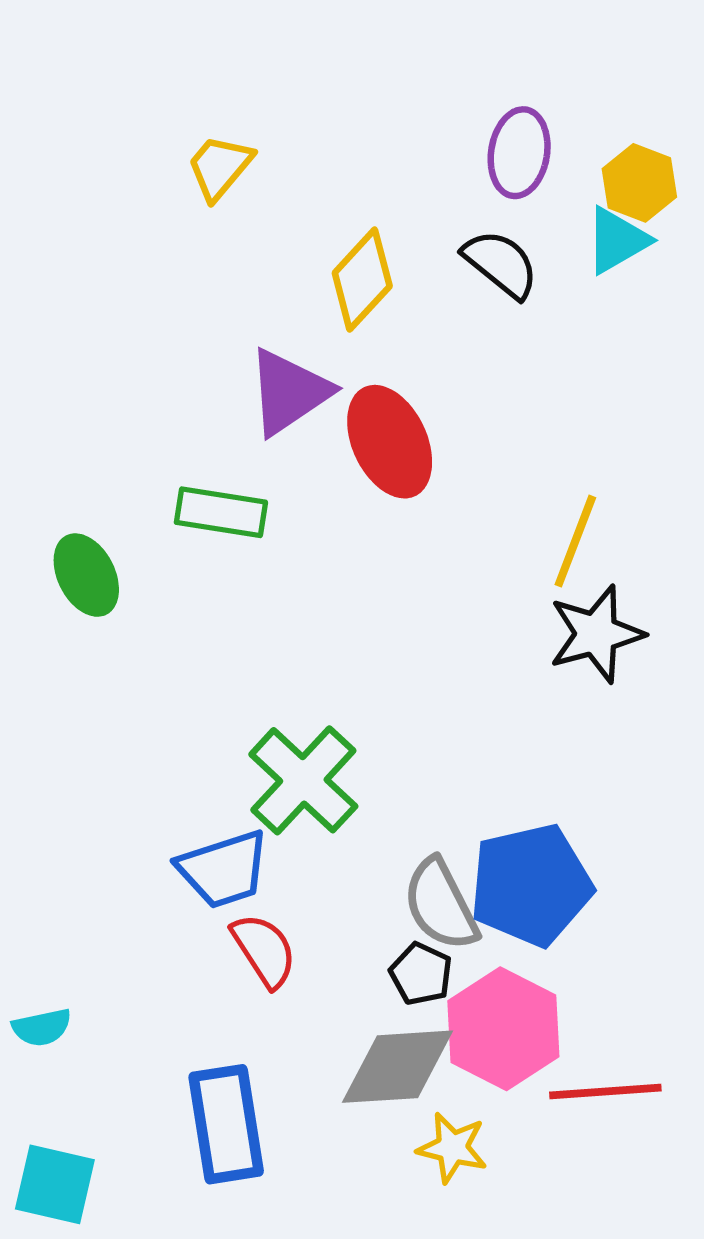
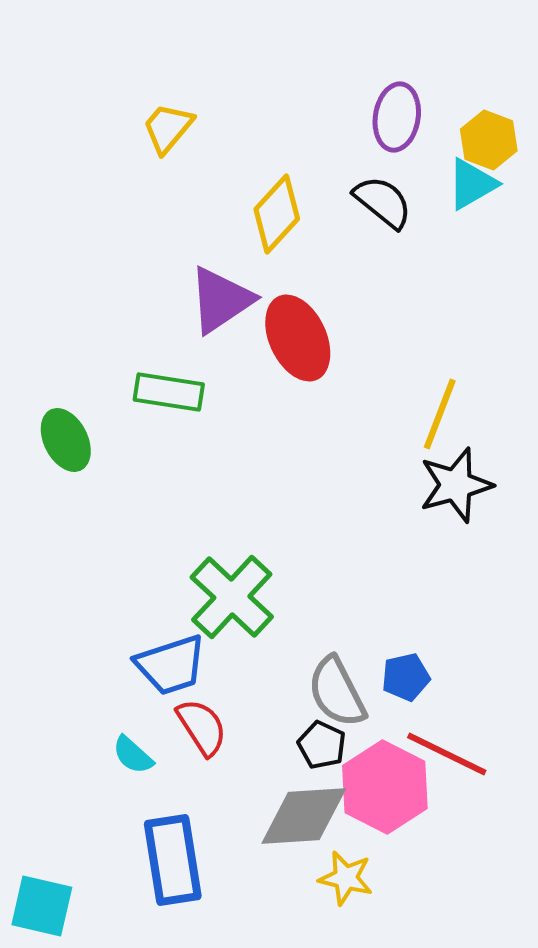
blue pentagon: (531, 885) -> (406, 677), size x0.5
cyan semicircle: (42, 1027) -> (133, 755), moved, turned 54
red line: (605, 1092) -> (447, 754), moved, turned 30

